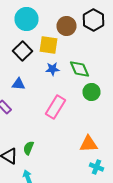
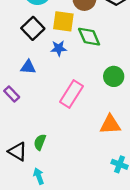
blue star: (52, 69) -> (59, 48), moved
green diamond: (80, 69) -> (89, 37), moved
orange triangle: (88, 144) -> (110, 124), moved

